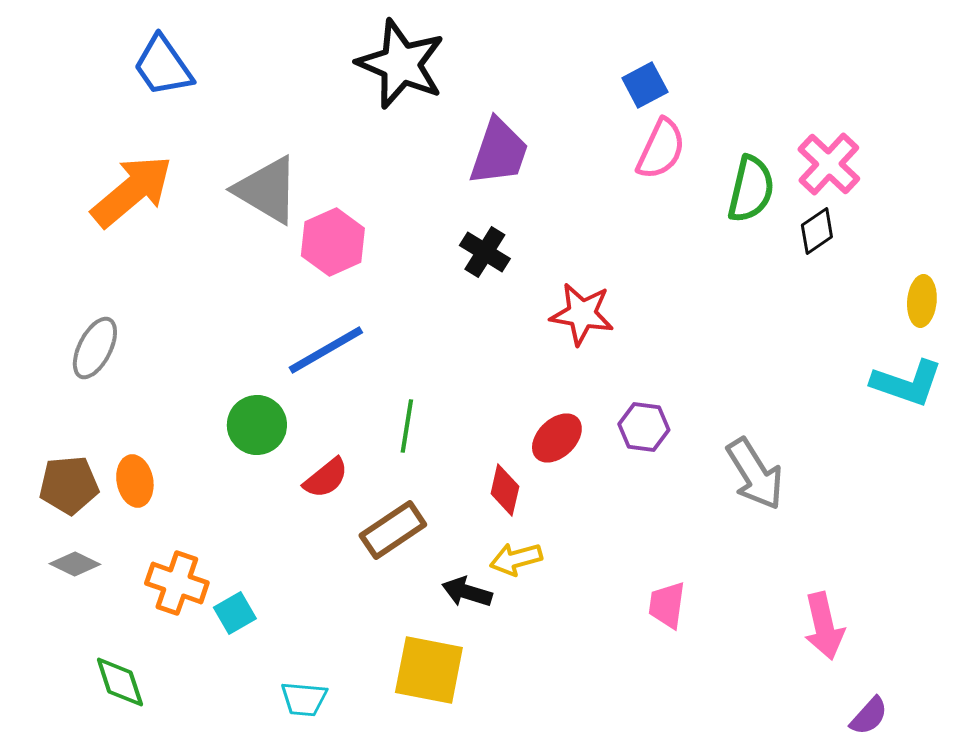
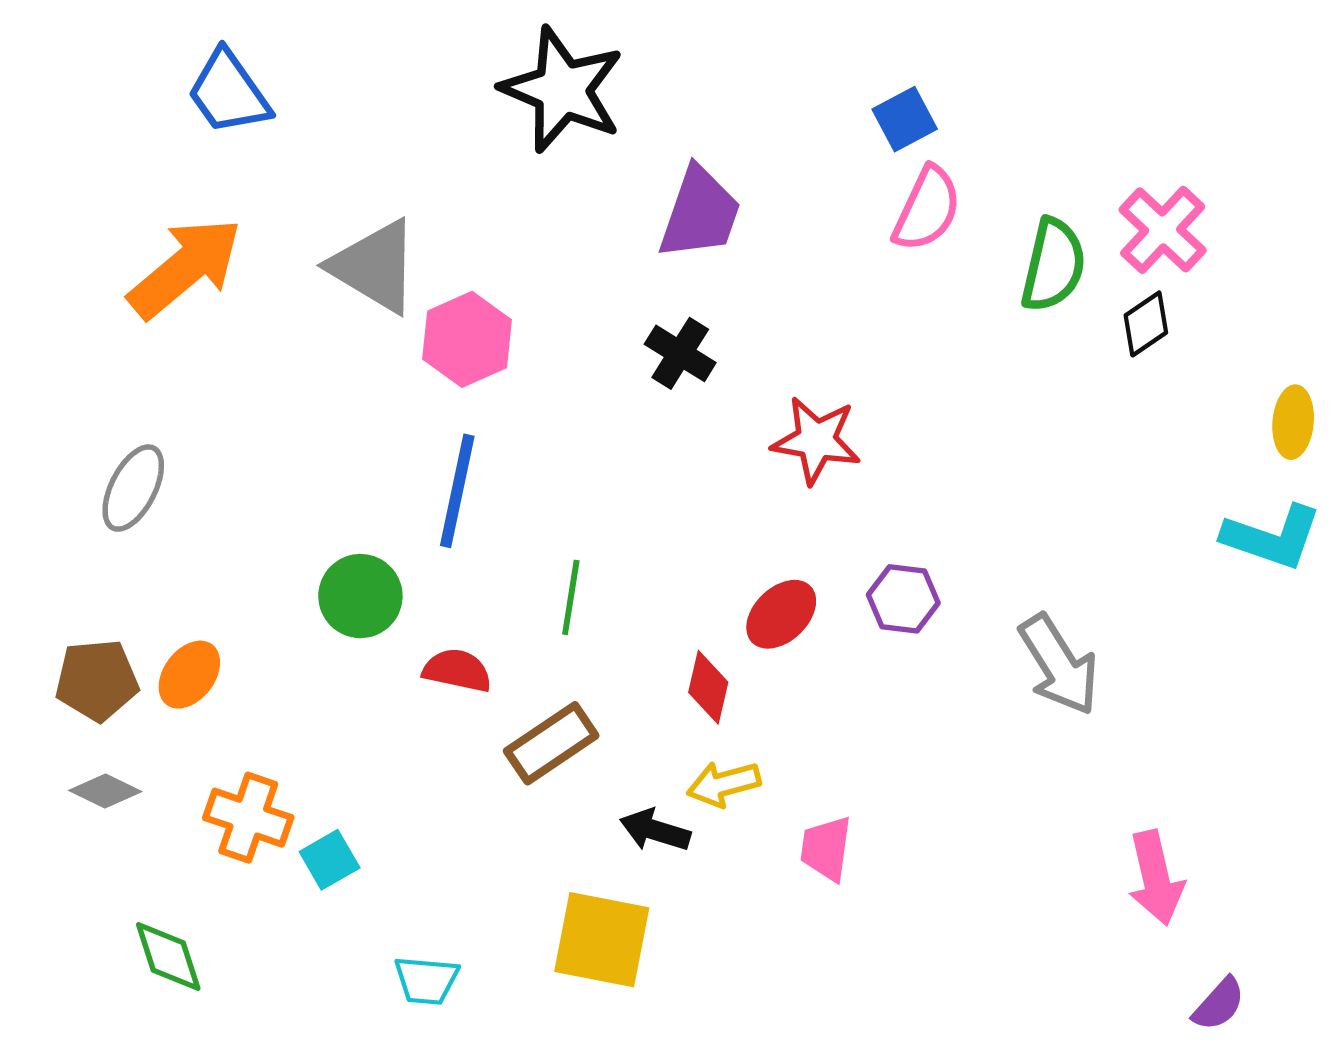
blue line: (326, 350) -> (457, 491), turned -48
red semicircle: (326, 478) -> (457, 670), turned -129
orange ellipse: (135, 481) -> (189, 675), turned 48
pink trapezoid: (667, 605) -> (826, 848), moved

